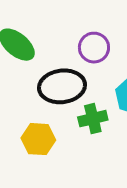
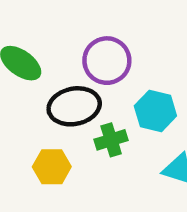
purple circle: (94, 48) -> (107, 61), size x1.4

